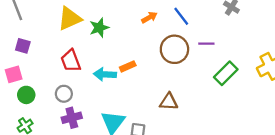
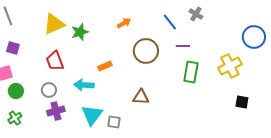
blue line: (181, 16) -> (170, 22), moved
purple line: (206, 44) -> (183, 46), moved
green rectangle: (226, 73) -> (191, 72), turned -35
cyan arrow: (105, 74) -> (84, 85), moved

